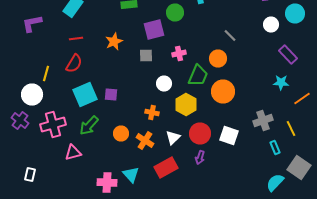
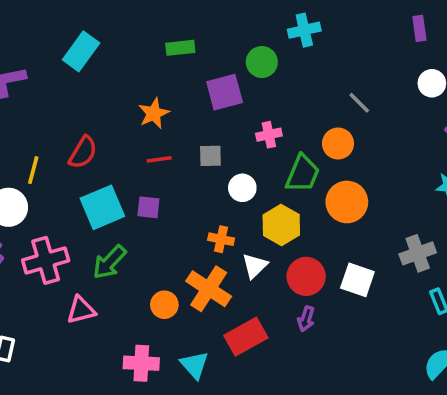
red line: (76, 38) -> (159, 159), moved
gray square: (146, 56) -> (210, 156), moved
orange circle: (121, 134) -> (164, 305), moved
white triangle: (173, 138) -> (255, 266), moved
orange cross: (145, 140) -> (209, 289), size x1.4
cyan triangle: (131, 174) -> (194, 365), moved

